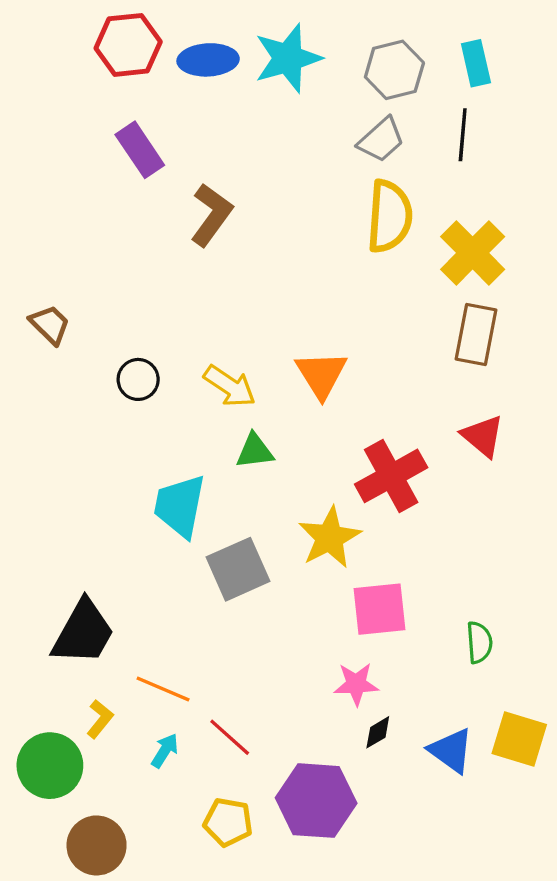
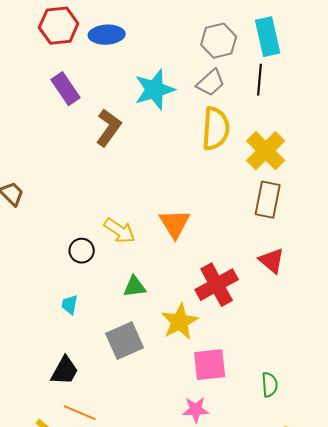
cyan star: (288, 58) -> (155, 90), moved
cyan rectangle: (476, 63) -> (268, 37), size x1.4
black circle: (138, 379) -> (82, 251), moved
green triangle: (255, 451) -> (135, 287), moved
cyan trapezoid: (180, 506) -> (70, 305), moved, size x0.5
black trapezoid: (83, 632) -> (65, 371), moved, size x0.7

